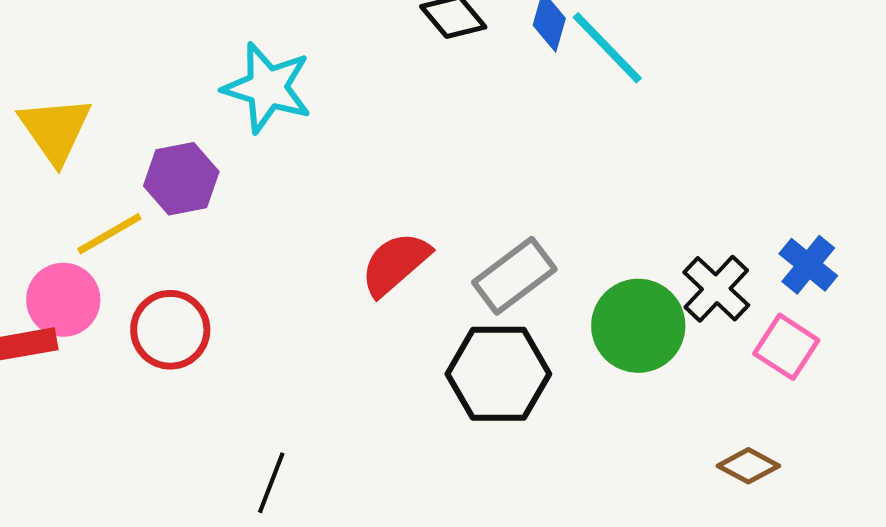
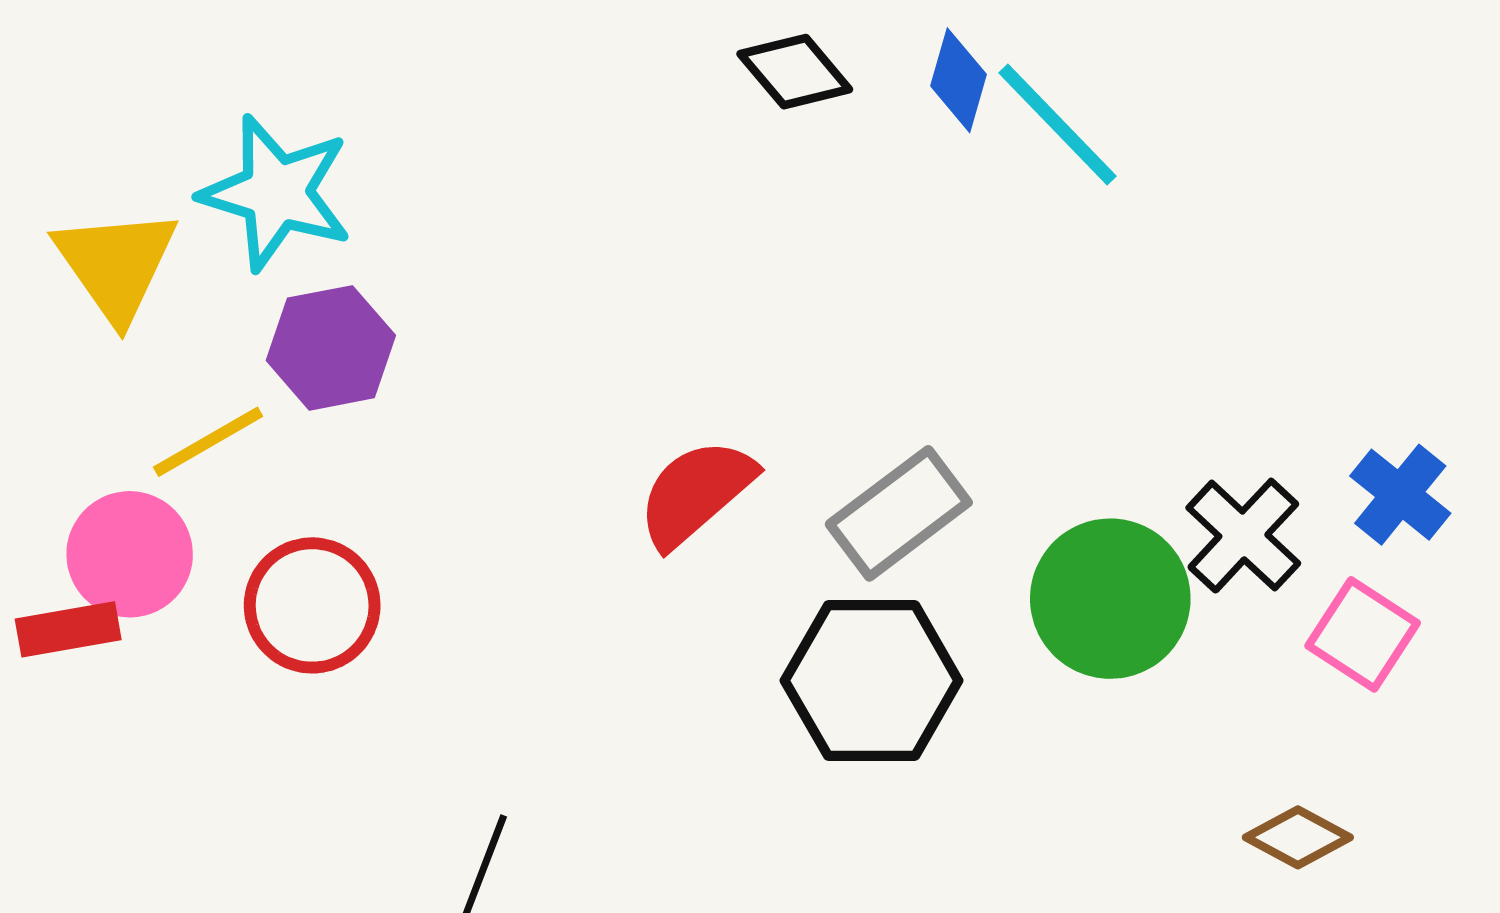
cyan star: (267, 88) -> (276, 193), moved

